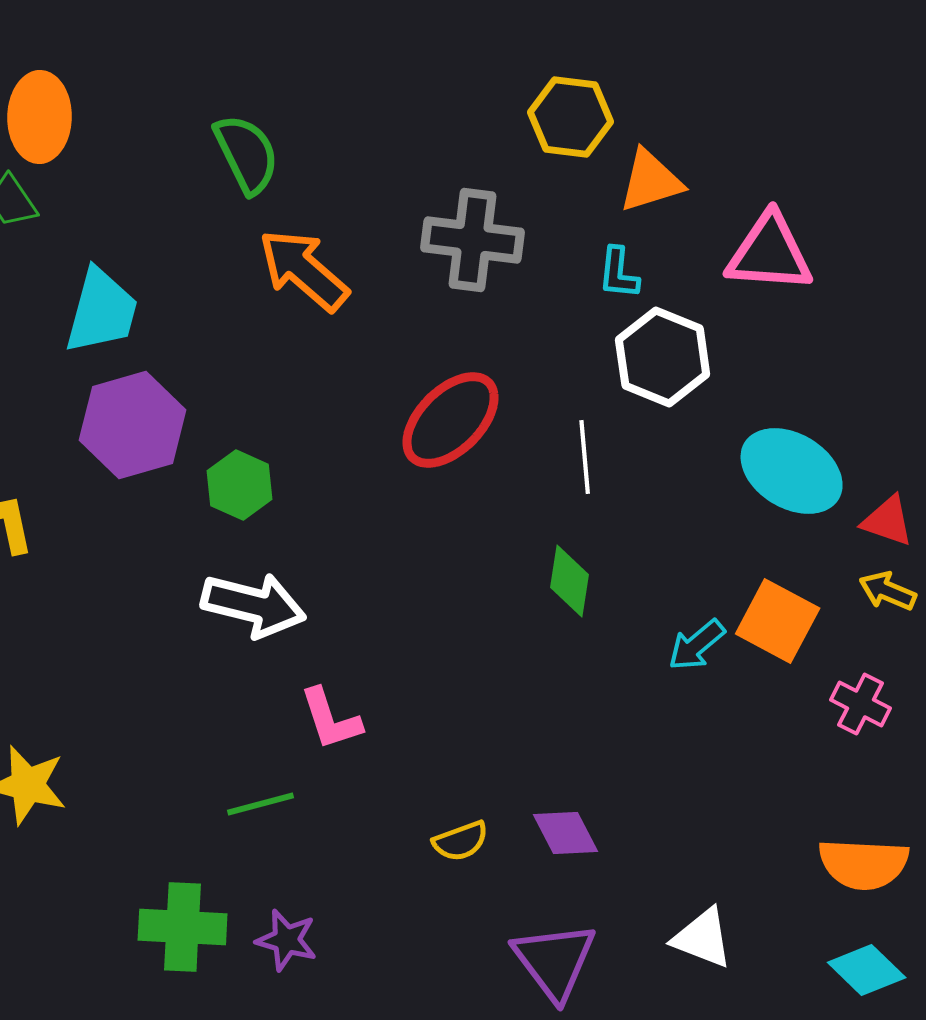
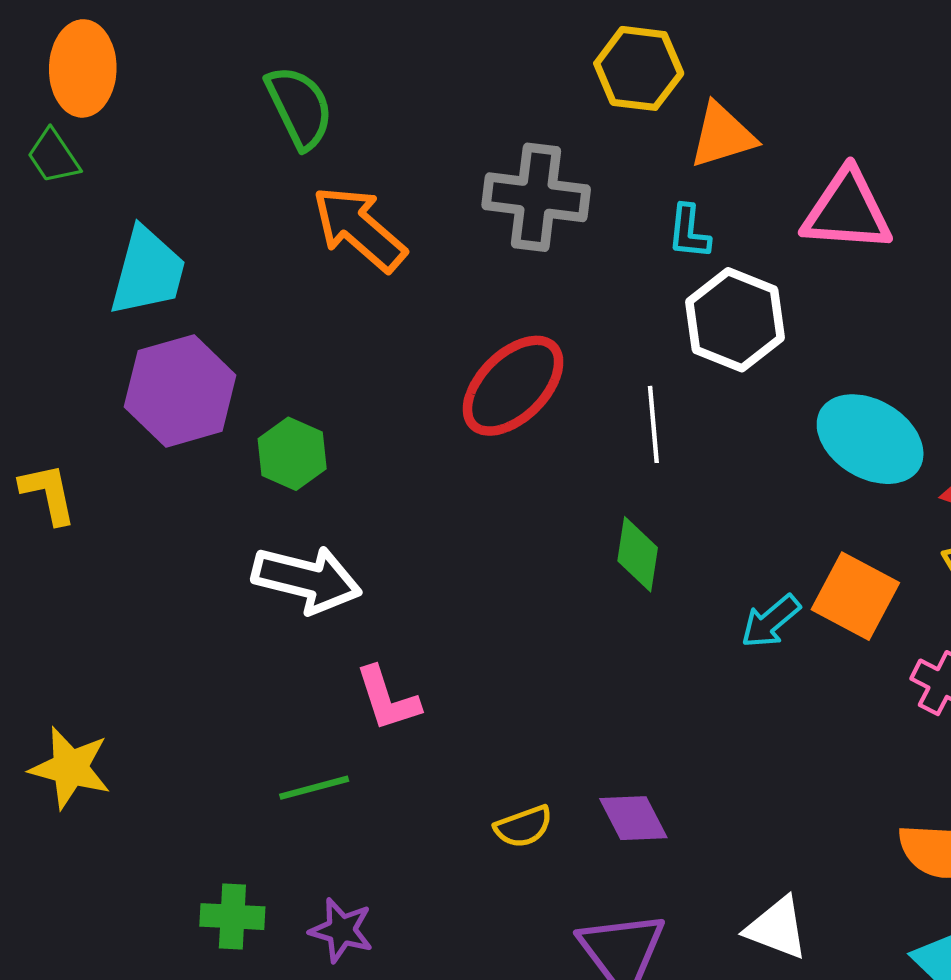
green cross: (183, 927) -> (232, 917), size x0.7

